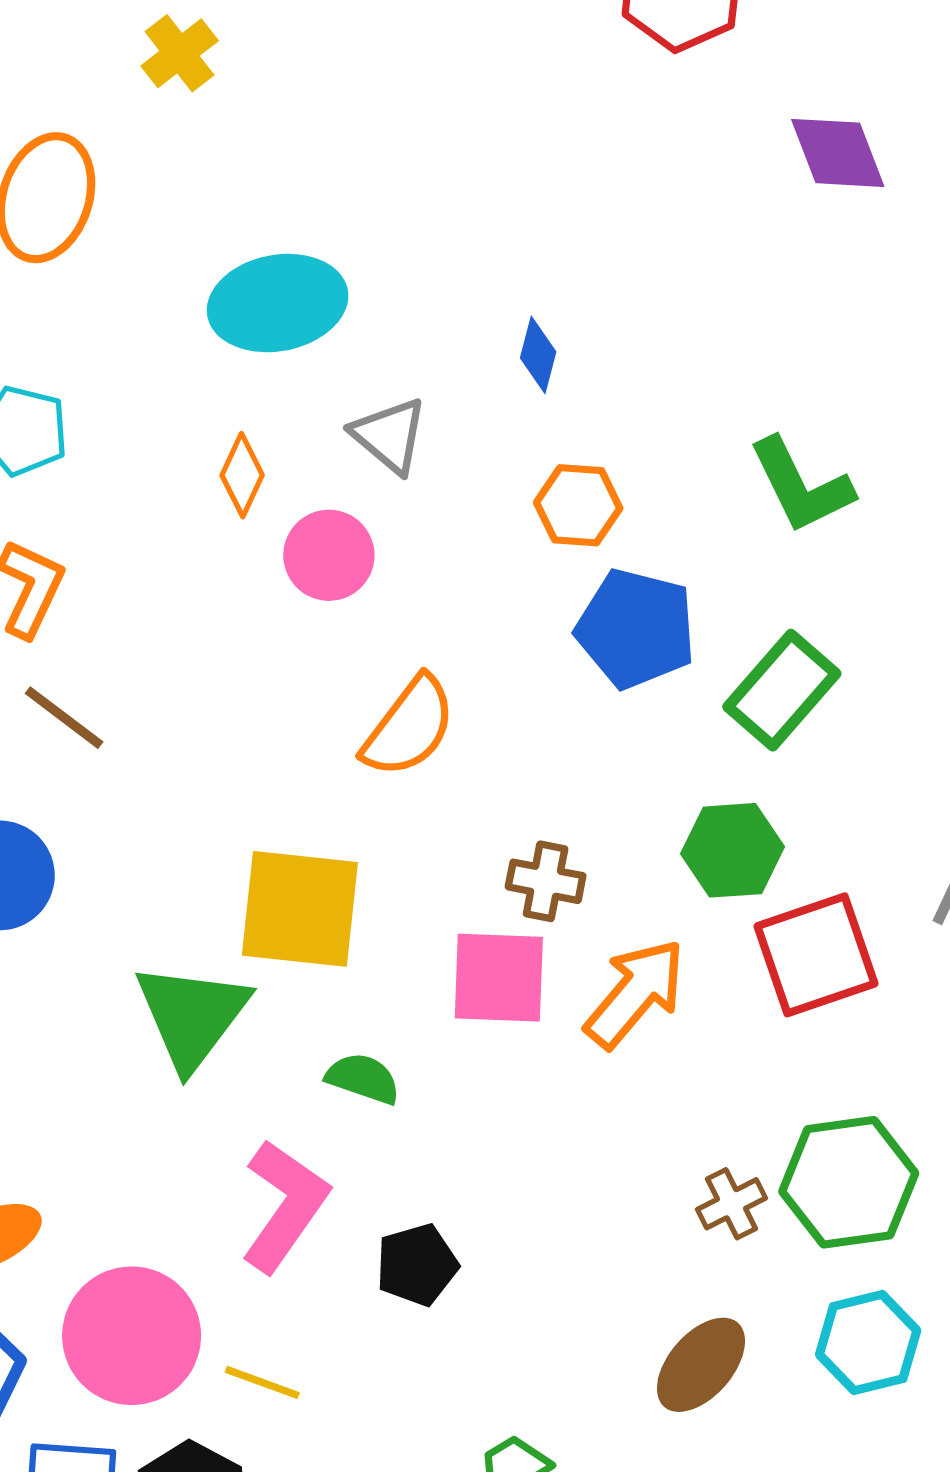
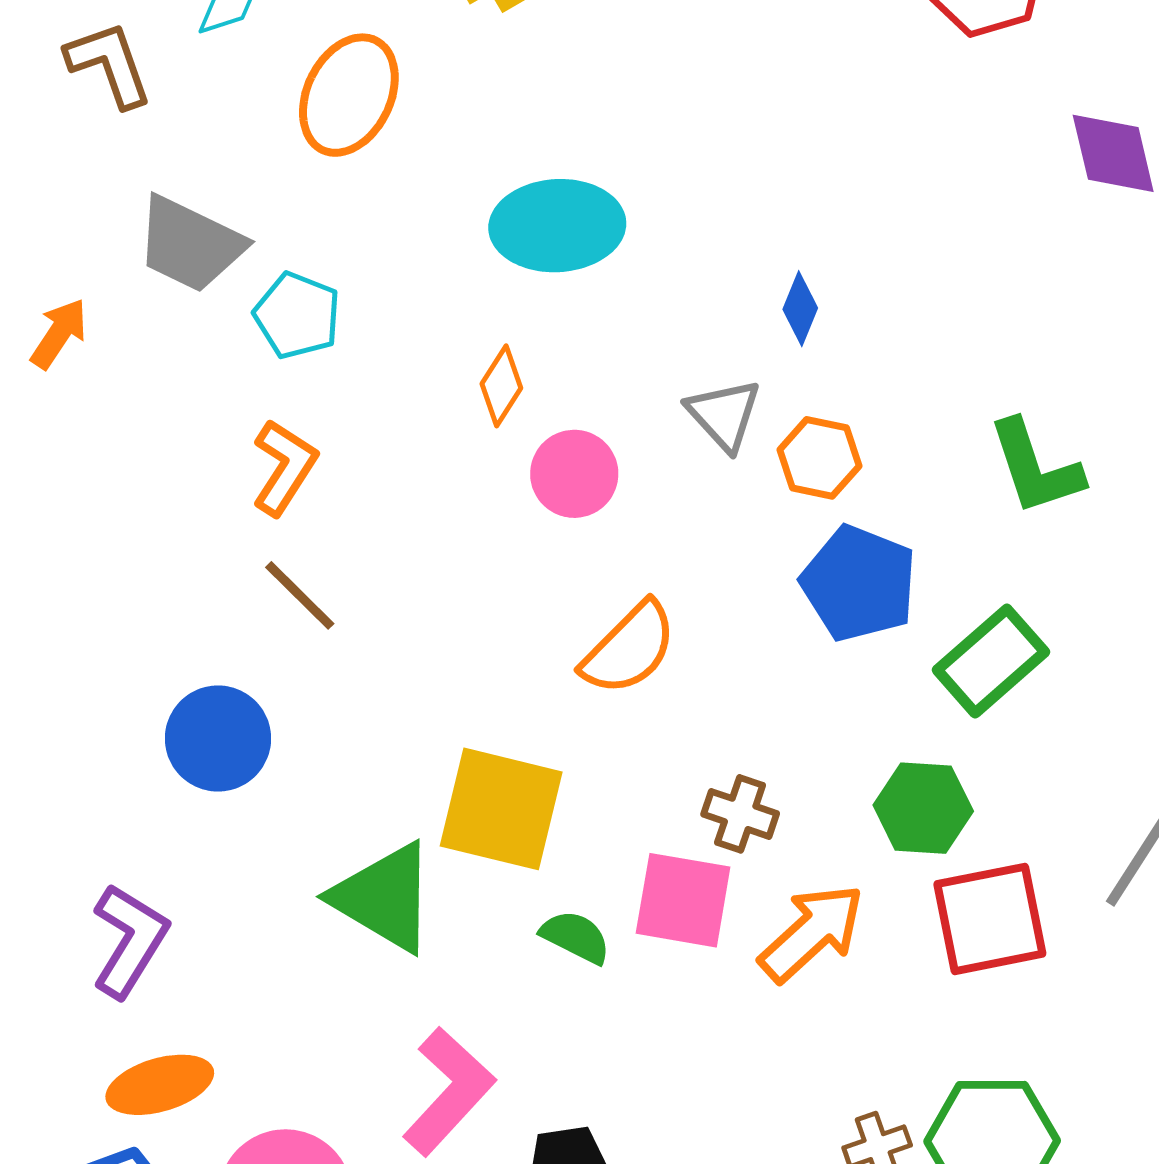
gray triangle: (389, 435) -> (724, 415), moved
green triangle: (192, 1016) -> (384, 898), turned -44
green semicircle: (363, 1078) -> (576, 937), moved

